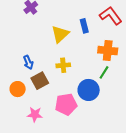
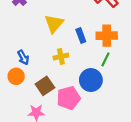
blue rectangle: (84, 26) -> (81, 36), moved
brown square: (40, 81) -> (45, 86), moved
orange circle: (18, 89) -> (16, 76), moved

